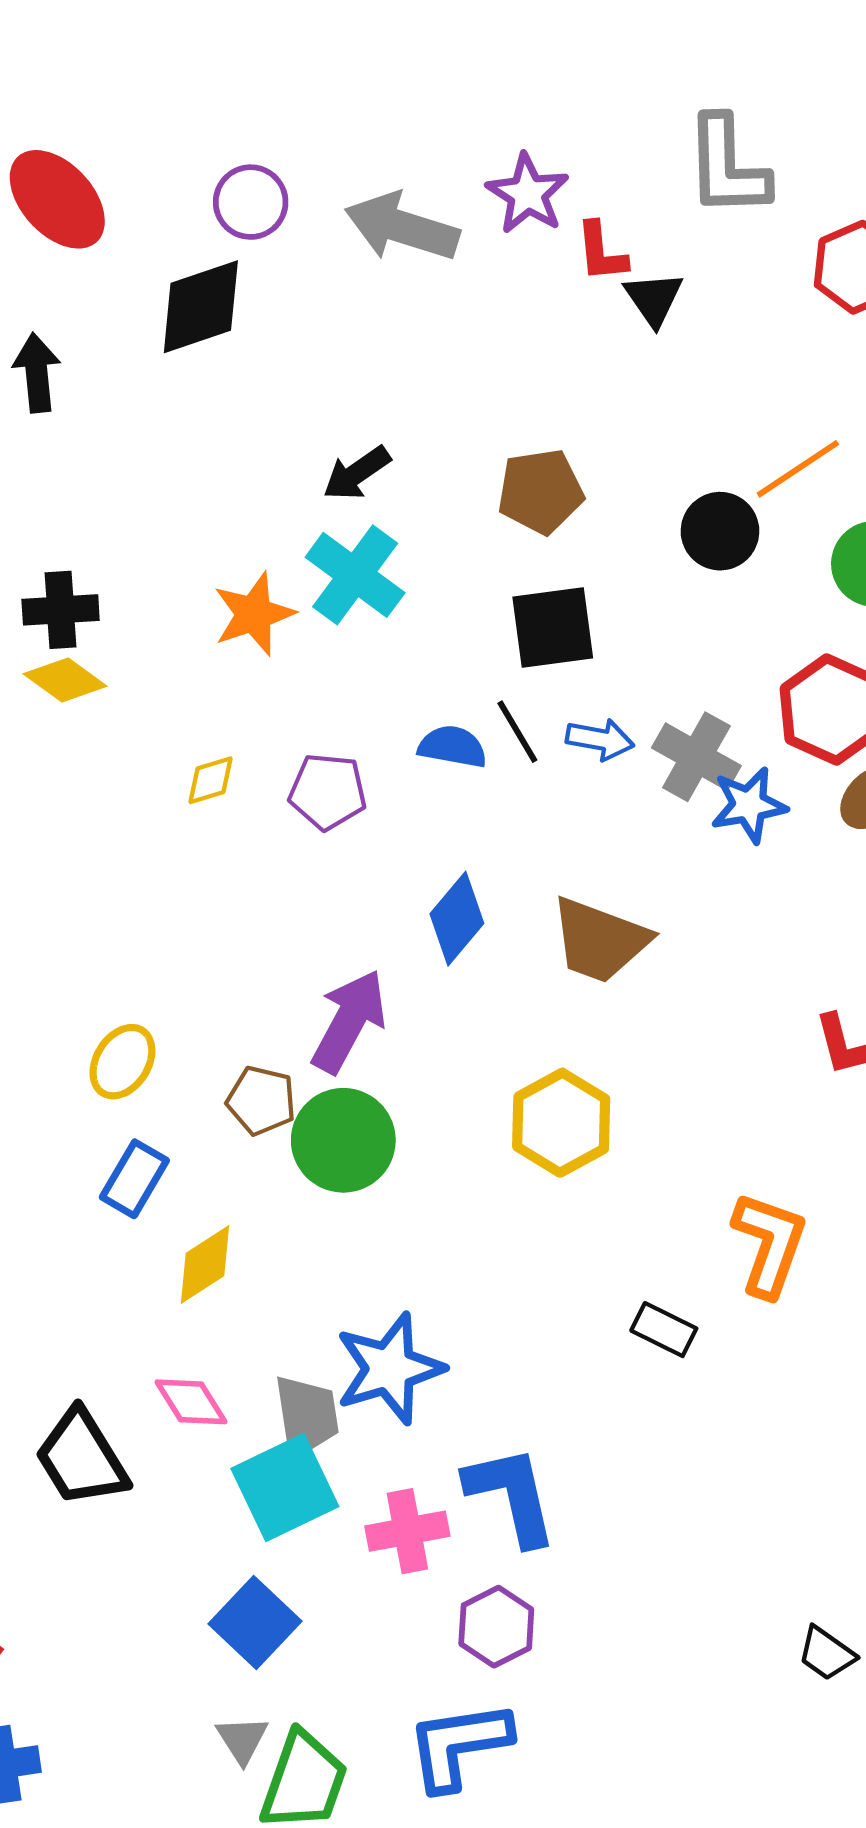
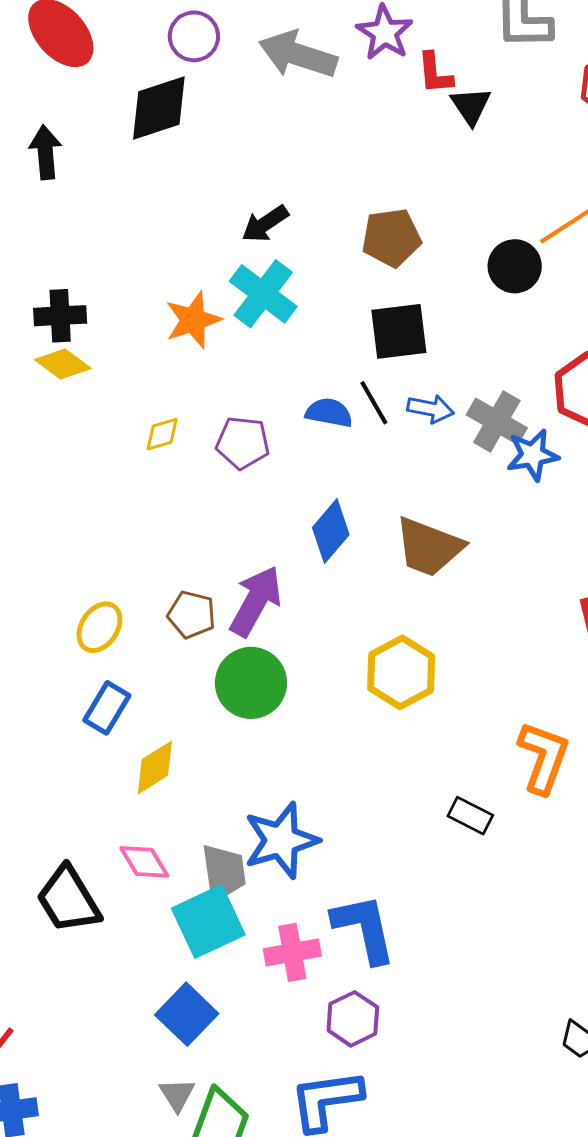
brown pentagon: (261, 1100) -> (192, 615), moved

